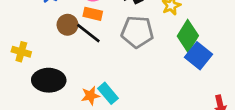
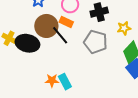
brown circle: (67, 25) -> (46, 26), size x1.5
black ellipse: (49, 80) -> (27, 43), moved

